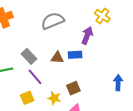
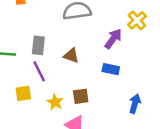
blue rectangle: (75, 55) -> (111, 69), moved
gray rectangle: (29, 56) -> (38, 45), turned 35

